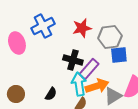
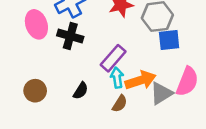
black cross: (73, 60) -> (70, 36), moved
purple rectangle: (89, 69) -> (113, 58), moved
cyan arrow: (79, 84) -> (117, 78), size x0.7

